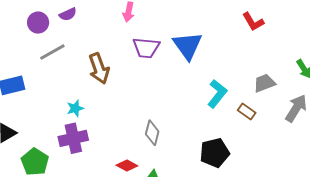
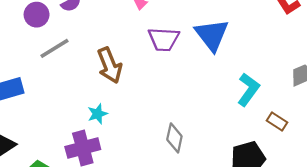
cyan star: (75, 108) -> (98, 114), moved
brown rectangle: (247, 112) -> (277, 121), moved

